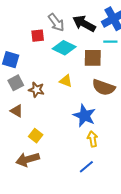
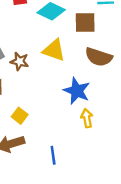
yellow triangle: (66, 81) -> (54, 50), size x1.5
blue line: (86, 167) -> (53, 155), moved, turned -56

